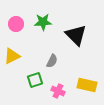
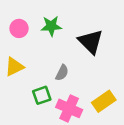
yellow rectangle: (87, 85) -> (104, 101), turned -48
pink cross: (58, 91) -> (69, 108), size x1.5

